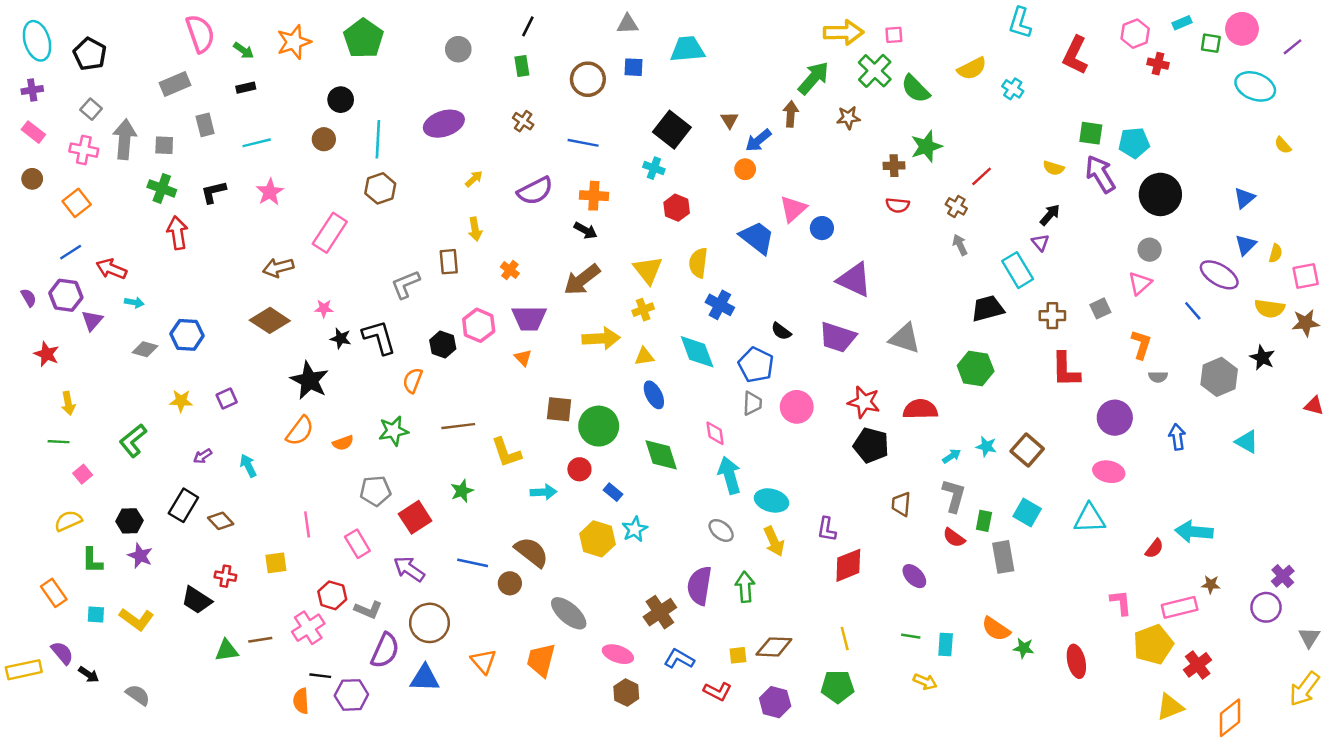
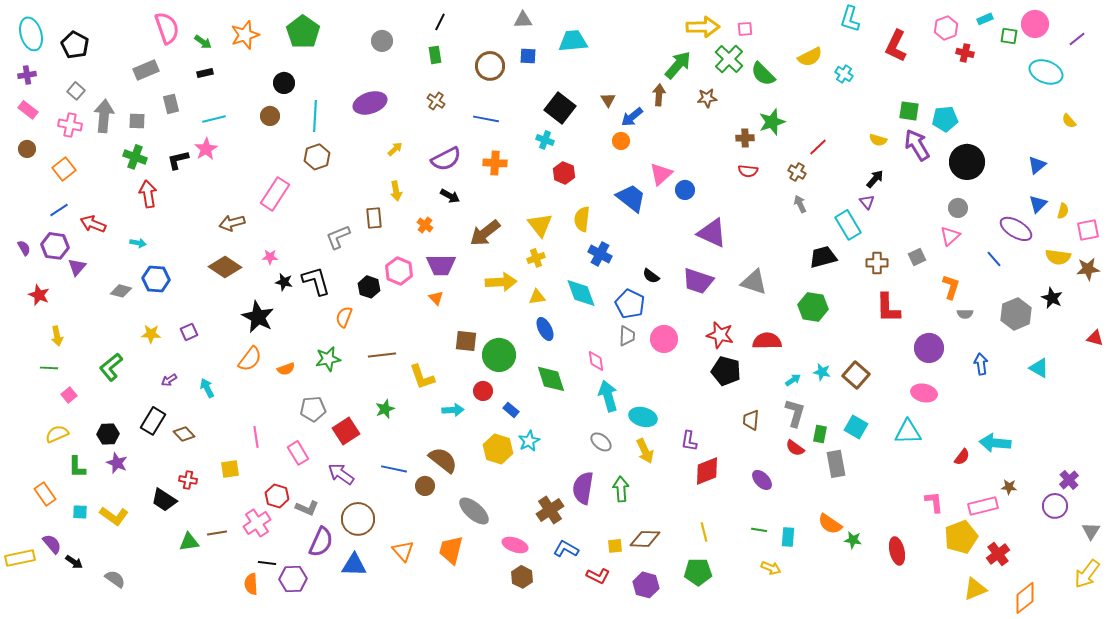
pink star: (270, 192) -> (206, 149), moved
black arrow: (585, 230) -> (450, 196), moved
cyan arrow: (134, 302) -> (138, 243), moved

